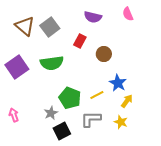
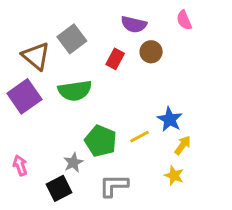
brown triangle: (25, 26) -> (36, 56), moved
brown circle: (104, 54) -> (151, 52), moved
gray L-shape: (91, 119) -> (114, 186), moved
black square: (62, 131) -> (59, 188), moved

